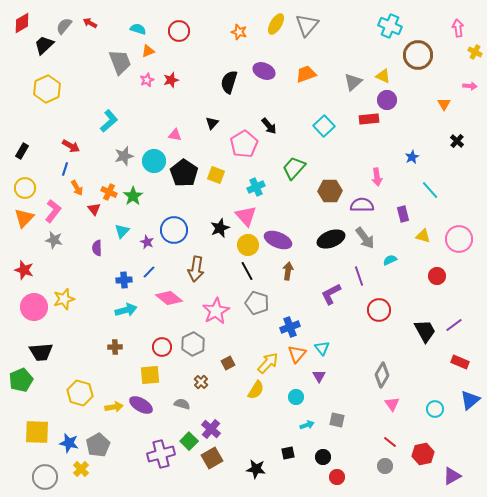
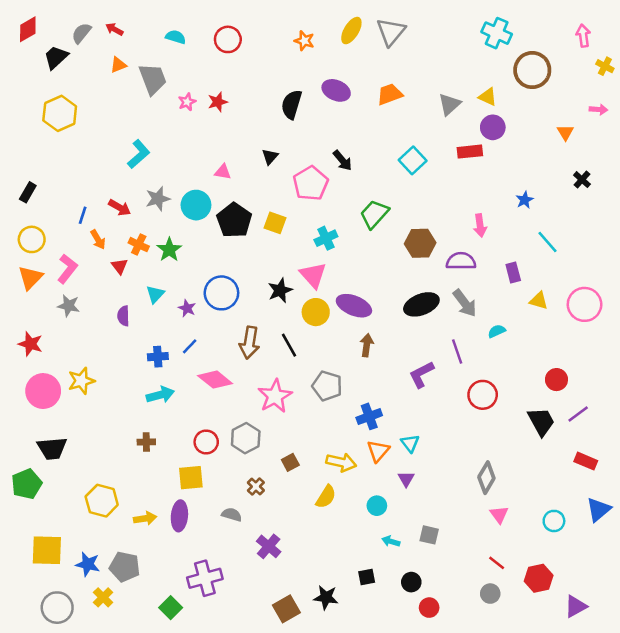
orange triangle: (148, 51) -> (118, 65), moved
red arrow: (71, 146) -> (120, 208), moved
black line: (247, 271) -> (289, 345), moved
red circle: (437, 276) -> (556, 380), moved
yellow arrow: (268, 363) -> (341, 462), turned 60
purple ellipse: (141, 405) -> (179, 516), turned 65
cyan arrow: (307, 425) -> (391, 541), turned -144
green square: (189, 441) -> (171, 608), moved
gray pentagon: (98, 445) -> (125, 567), turned -30
brown square: (212, 458) -> (286, 609), moved

